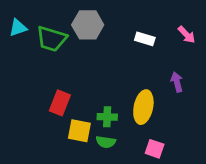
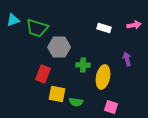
gray hexagon: (88, 25) -> (59, 47), moved
pink arrow: (187, 35) -> (134, 25), turned -56
green cross: (107, 117) -> (83, 65), moved

